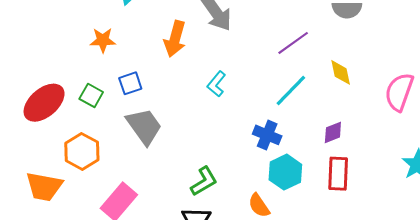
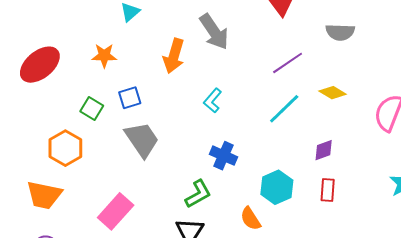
yellow diamond: (341, 72) -> (333, 93), turned -48
red ellipse: (44, 103) -> (40, 65), moved
blue cross: (267, 135) -> (224, 156), moved
orange hexagon: (82, 151) -> (65, 148), moved
red rectangle: (338, 174) -> (328, 190), size x0.7

